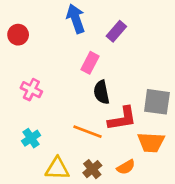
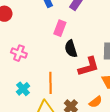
orange line: (87, 132) -> (50, 83), moved, turned 75

